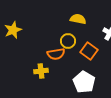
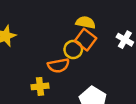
orange square: (89, 51) -> (85, 40), moved

